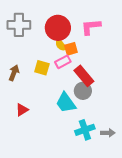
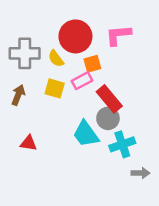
gray cross: (19, 25) -> (25, 53), moved
yellow semicircle: (61, 45) -> (56, 59), moved
red triangle: (22, 110) -> (29, 143), turned 40
cyan cross: (85, 130) -> (122, 144), moved

